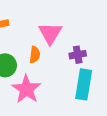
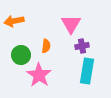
pink triangle: (50, 33) -> (71, 24), moved

